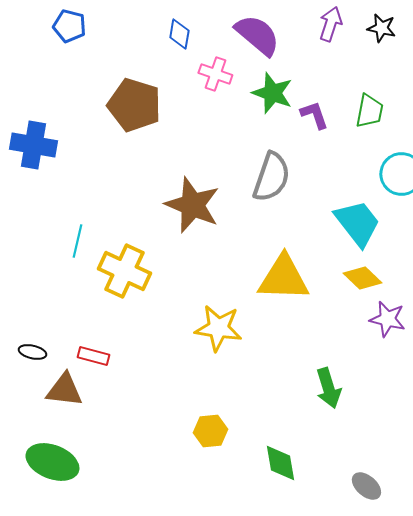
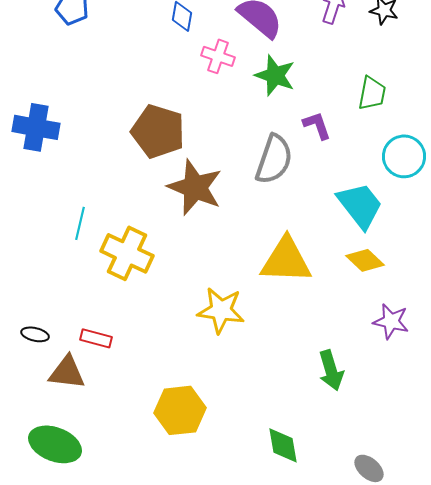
brown pentagon: (134, 105) -> (158, 131), moved
purple L-shape: (314, 115) -> (317, 125), moved
purple star: (387, 319) -> (391, 321), moved
yellow hexagon: (210, 431) -> (180, 410), moved, size x1.5

